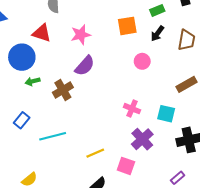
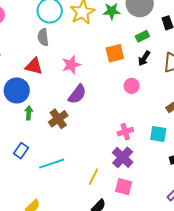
green arrow: (33, 81) -> (29, 113), turned 112
pink cross: (132, 109) -> (125, 132), turned -35
purple cross: (142, 139) -> (123, 157), moved
yellow line: (95, 153) -> (94, 177), turned -36

